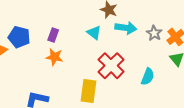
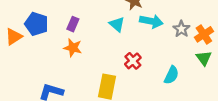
red cross: (111, 66) -> (133, 61), size x0.6

